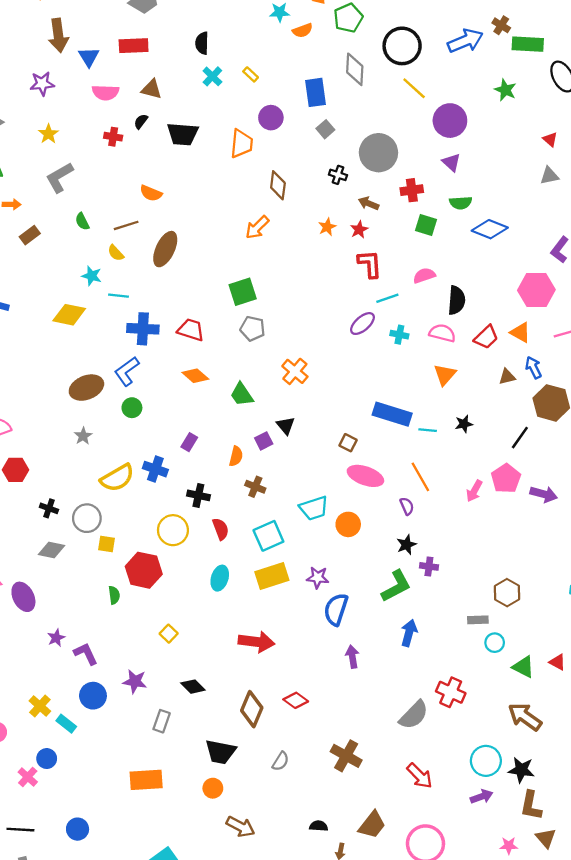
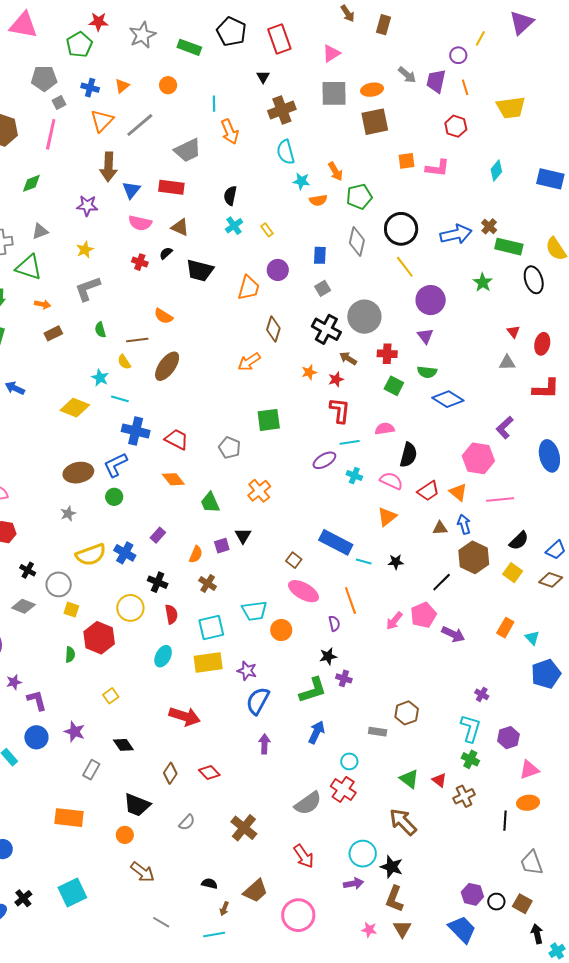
blue rectangle: (316, 92) -> (320, 255), size x0.7
black cross: (338, 175) -> (326, 329), size x1.8
green square: (243, 292) -> (269, 420), moved
cyan circle: (495, 643) -> (349, 761), moved
brown diamond: (252, 709) -> (170, 773), size x0.7

